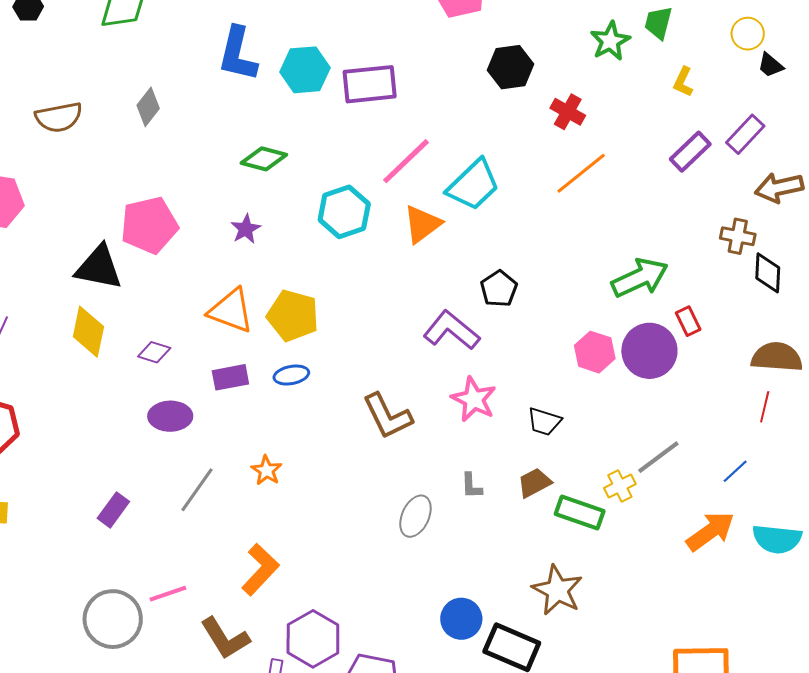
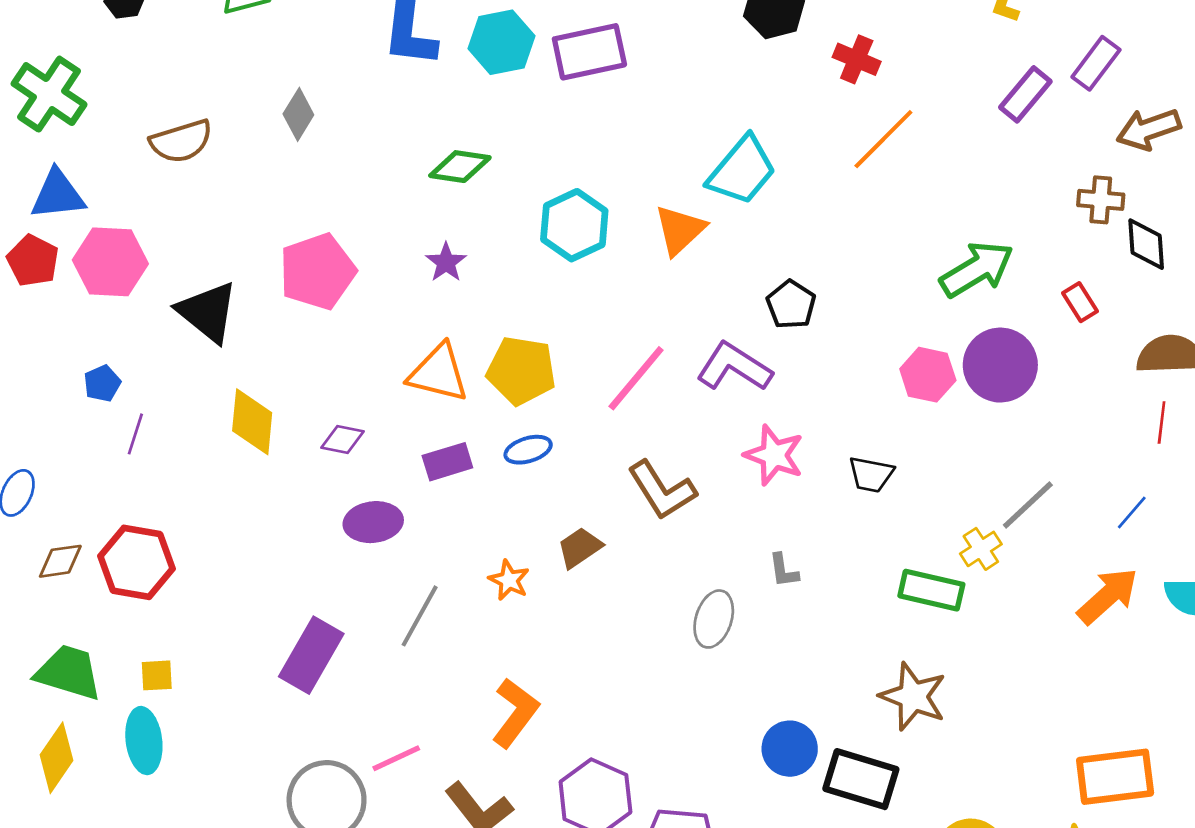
pink line: (406, 161) -> (636, 378), moved
black triangle: (99, 267) -> (208, 312), moved, turned 34
red rectangle: (688, 321) -> (1080, 302), moved
brown trapezoid: (534, 483) -> (580, 548), moved
purple rectangle: (113, 510) -> (311, 655), size x1.6

